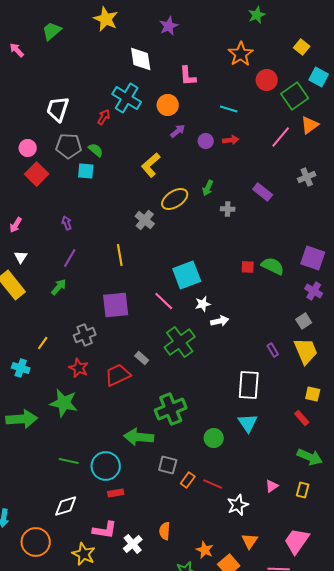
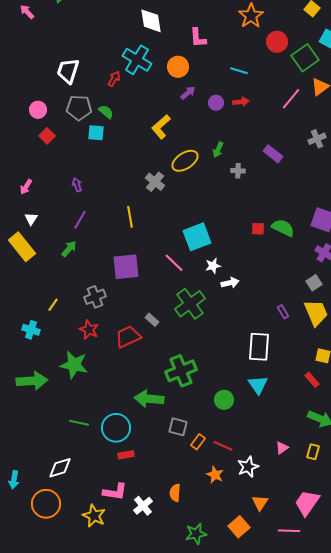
red square: (37, 174) -> (47, 136), size x0.7
white diamond: (66, 506) -> (60, 468), moved
orange star: (205, 550) -> (215, 475), moved

